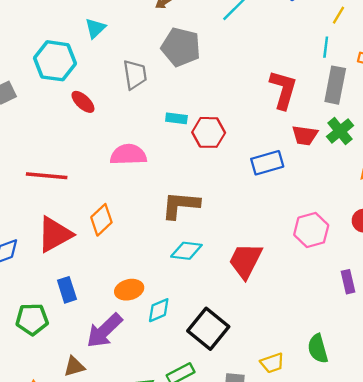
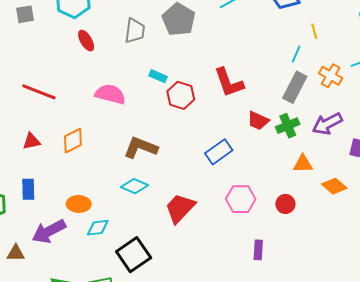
yellow line: (339, 15) -> (314, 31), turned -63
red L-shape: (283, 90) -> (229, 83), moved, turned 128
blue rectangle: (267, 163) -> (219, 152), moved, turned -36
red triangle: (55, 234) -> (31, 141), size x0.6

